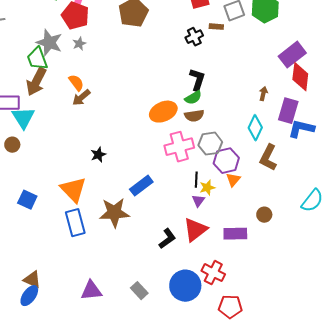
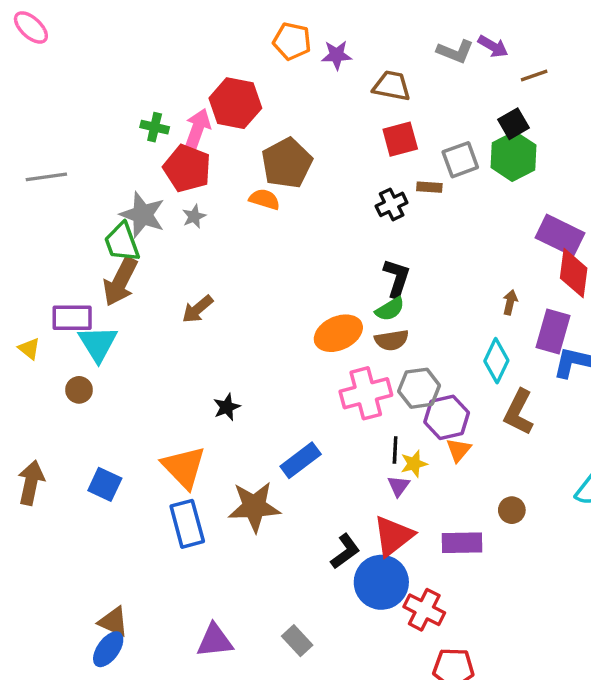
purple rectangle: (292, 55) -> (560, 235), turned 64
orange semicircle: (76, 83) -> (264, 199), moved, turned -36
blue circle: (185, 286) -> (381, 582), moved

